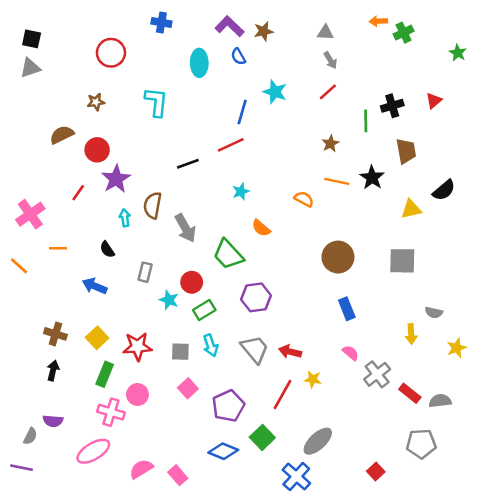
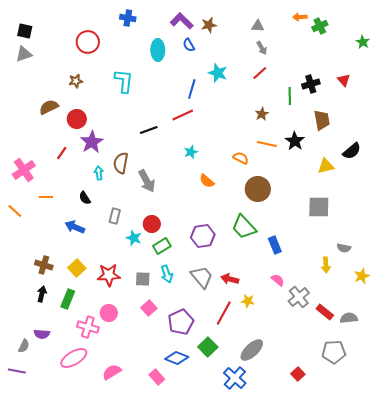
red triangle: (434, 101) -> (344, 80), turned -32
green trapezoid: (228, 255) -> (244, 227), moved
brown circle: (338, 257) -> (258, 189), moved
green rectangle: (105, 374) -> (68, 299), moved
pink rectangle: (178, 475) -> (157, 377), moved

